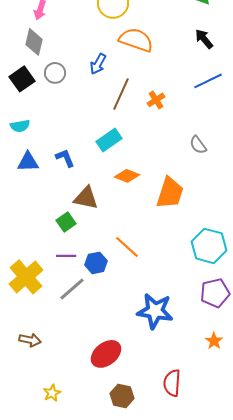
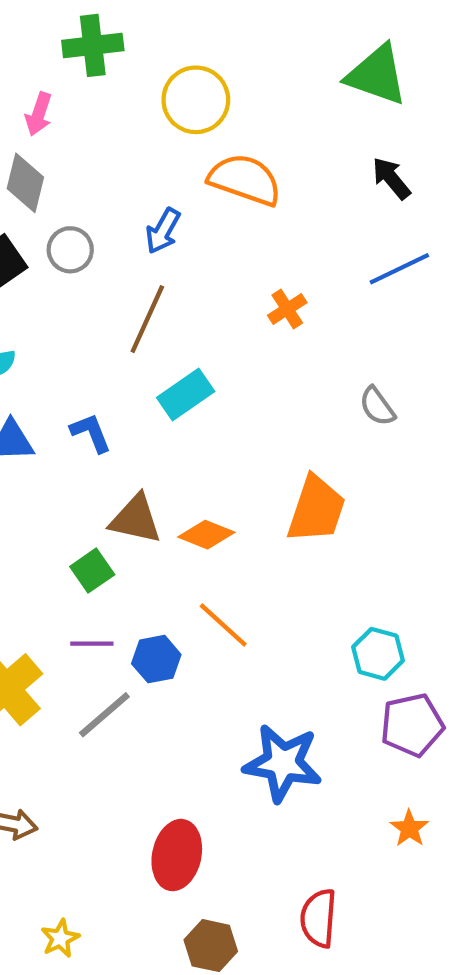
brown line: (121, 94) -> (147, 319), moved
orange diamond: (127, 176) -> (206, 535), moved
cyan hexagon: (209, 246) -> (378, 654), moved, size x0.7
red ellipse: (106, 354) -> (177, 855), turned -40

